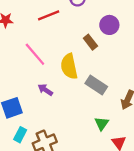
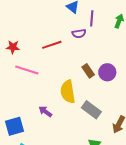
purple circle: (109, 25) -> (107, 72), moved
pink line: (35, 54) -> (27, 70), moved, turned -35

